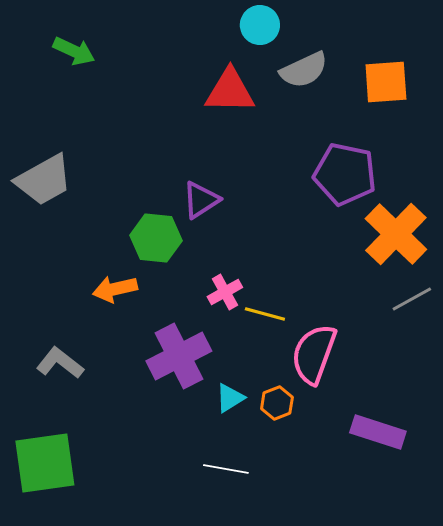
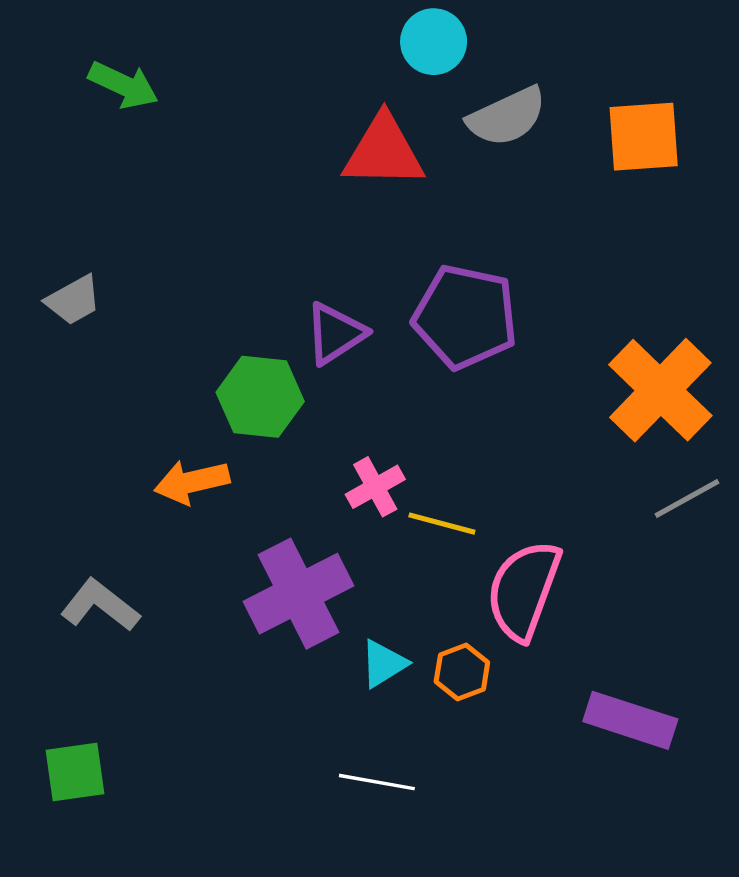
purple pentagon: (345, 174) -> (465, 317), moved
gray trapezoid: (44, 180) -> (73, 300), size x0.6
green square: (45, 463) -> (75, 772), size x0.6

